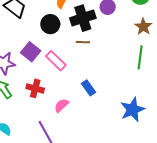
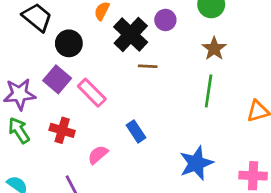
black cross: (83, 18) -> (131, 35), turned -30
black circle: (50, 24) -> (69, 43), moved
brown line: (83, 42) -> (148, 66), moved

